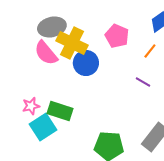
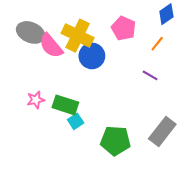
gray ellipse: (52, 27) -> (31, 32), moved, turned 36
cyan square: (43, 127) -> (76, 121), moved, size x0.6

